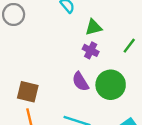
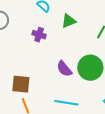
purple cross: (91, 50) -> (39, 35), moved

